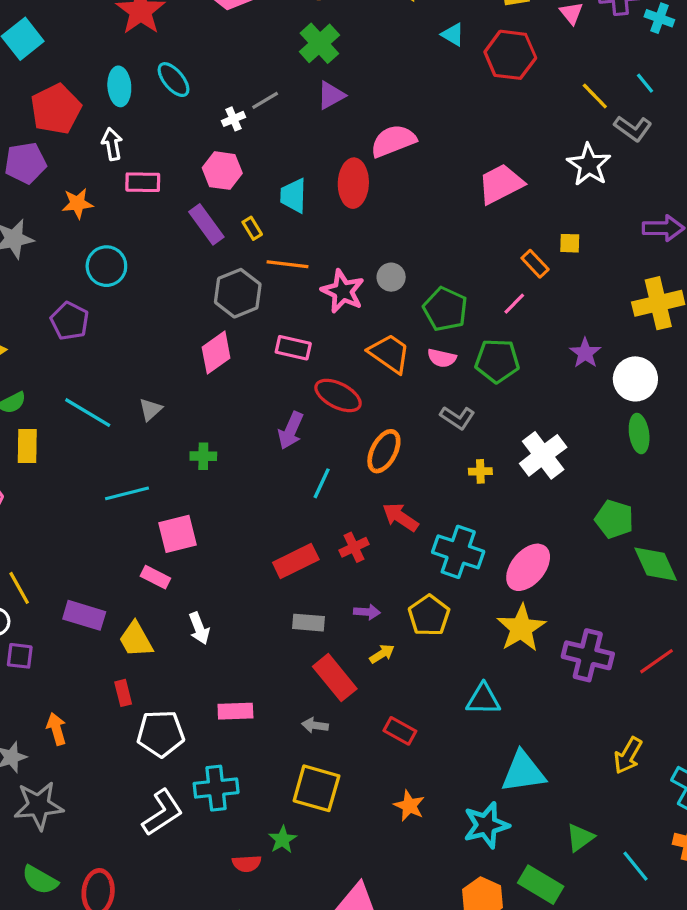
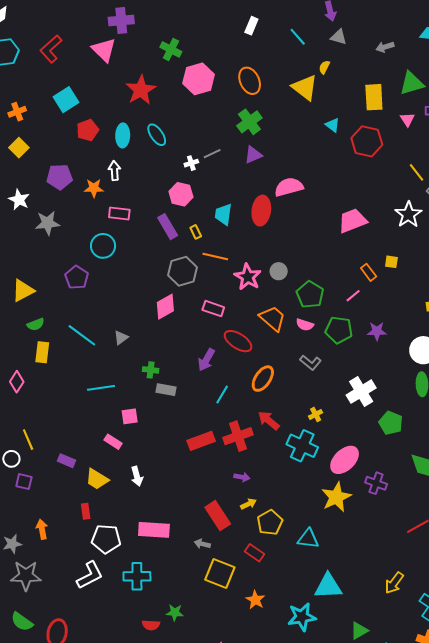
red pentagon: (56, 109) -> (88, 130), moved, size x0.7
pink rectangle: (143, 182) -> (119, 214), moved
orange star: (77, 203) -> (94, 188), moved
purple star: (585, 353) -> (377, 331), moved, turned 30
yellow cross: (480, 471) -> (316, 414), moved, turned -32
green pentagon: (614, 519) -> (391, 423), moved
pink square: (177, 534) -> (130, 416), size x0.7
red cross: (354, 547) -> (238, 436), size x1.6
purple rectangle: (84, 615) -> (66, 461), size x0.7
yellow pentagon: (429, 615) -> (270, 522), moved
gray rectangle: (308, 623) -> (166, 390), moved
yellow trapezoid: (136, 640) -> (97, 479), turned -35
purple cross: (588, 655) -> (376, 483), moved, size x0.7
pink rectangle: (235, 711) -> (154, 530), size x1.4
yellow square: (316, 788) -> (220, 574), moved
white L-shape: (163, 813) -> (90, 575), moved
green star: (282, 840) -> (175, 612), turned 30

